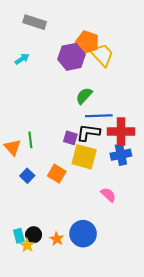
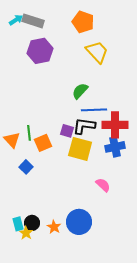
orange pentagon: (87, 42) -> (83, 22), moved
purple hexagon: (71, 57) -> (40, 51), moved
cyan arrow: (22, 59) -> (16, 20), moved
orange square: (57, 174) -> (43, 143), moved, turned 36

